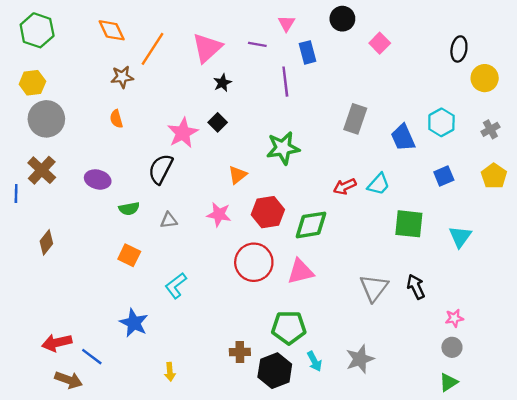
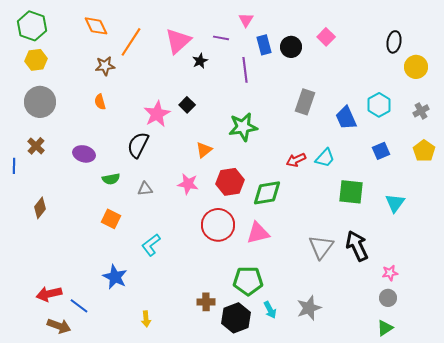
black circle: (342, 19) -> (291, 47), moved
yellow hexagon: (32, 83) -> (36, 60), moved
black star: (222, 83) -> (200, 61), moved
brown cross: (42, 170) -> (36, 146), size x0.7
black arrow: (416, 287) -> (357, 246), size x1.4

